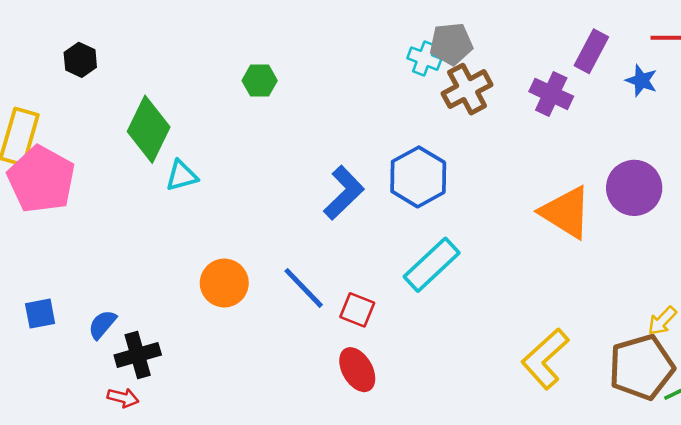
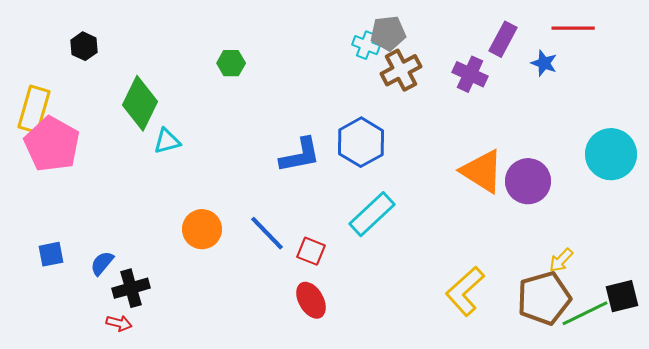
purple circle: (634, 188) -> (528, 181), moved
blue L-shape: (344, 193) -> (300, 155), turned 33

